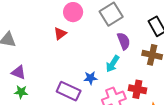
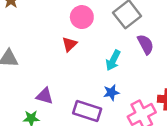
cyan arrow: (113, 64) -> (113, 60), moved
purple triangle: (19, 72) -> (45, 96), moved

